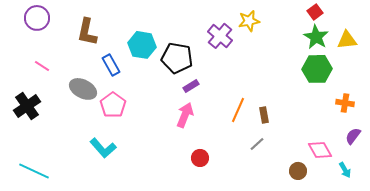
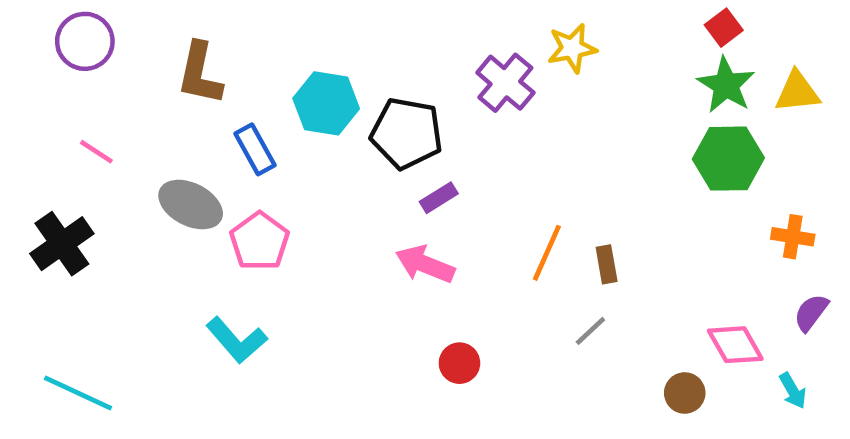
pink arrow: (185, 115) -> (425, 264), turned -90

